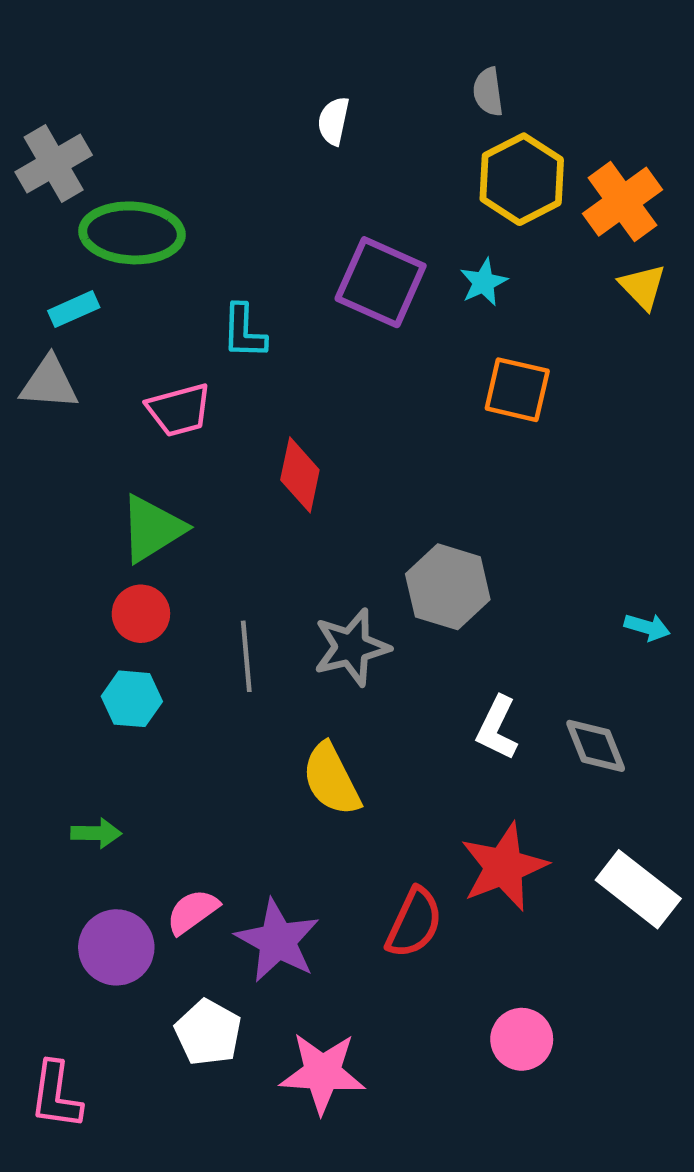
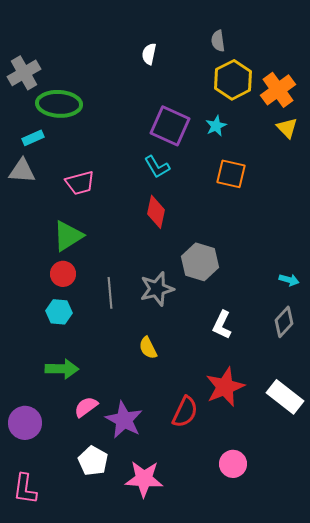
cyan L-shape: (244, 331) -> (157, 167), moved, turned -32
red diamond: (300, 475) -> (156, 212), moved
gray diamond: (596, 746) -> (284, 322), moved, turned 64
yellow semicircle: (331, 779) -> (148, 348), size x0.7
green arrow: (96, 833) -> (62, 369), moved, size x1.5
purple circle: (116, 947) -> (25, 423), moved

